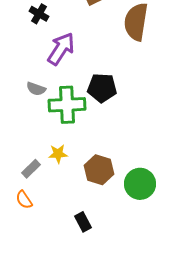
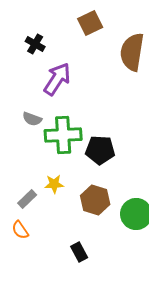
black pentagon: (102, 88) -> (100, 150), moved

